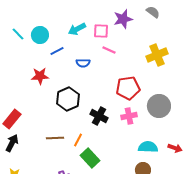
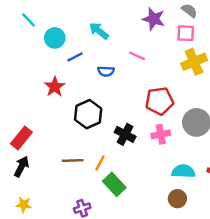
purple star: (123, 19) -> (154, 19), turned 30
cyan arrow: (77, 29) -> (99, 31), turned 66
pink square: (101, 31) -> (186, 33), moved
cyan line: (18, 34) -> (29, 20), moved
red star: (40, 76) -> (55, 87), turned -30

